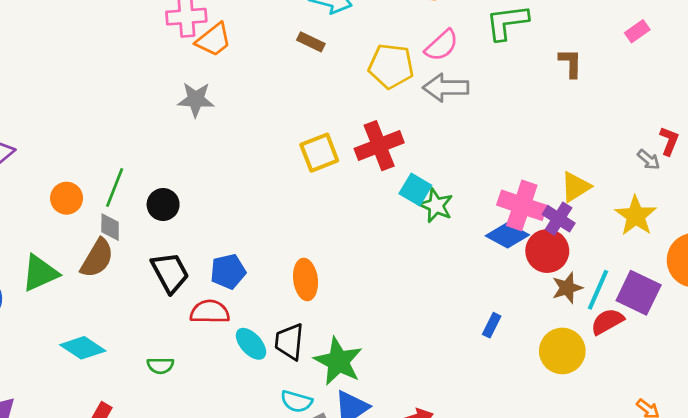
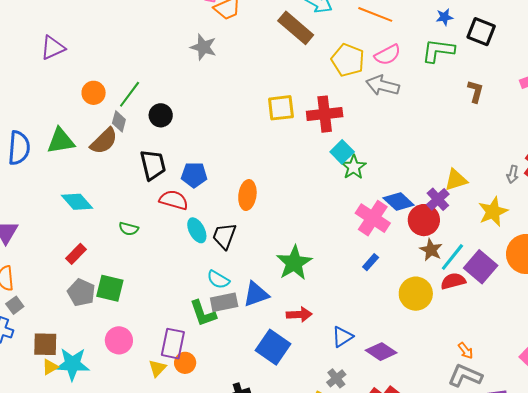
brown rectangle: (311, 42) -> (296, 28), size x1.8
gray arrow: (649, 160) -> (513, 174), turned 48
pink cross: (522, 205) -> (373, 218), moved
brown star: (567, 288) -> (431, 250), turned 30
green star: (338, 361) -> (294, 263), moved

